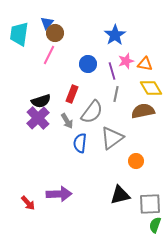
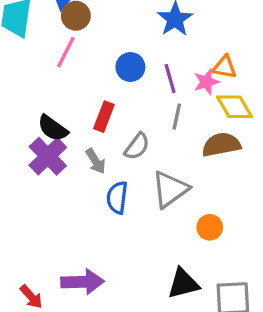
pink star: (126, 61) -> (206, 82), moved
black semicircle: (41, 101) -> (53, 128), turned 54
gray semicircle: (92, 112) -> (137, 146), size x0.7

